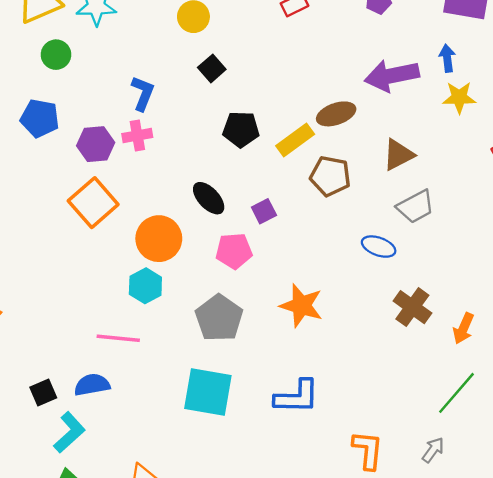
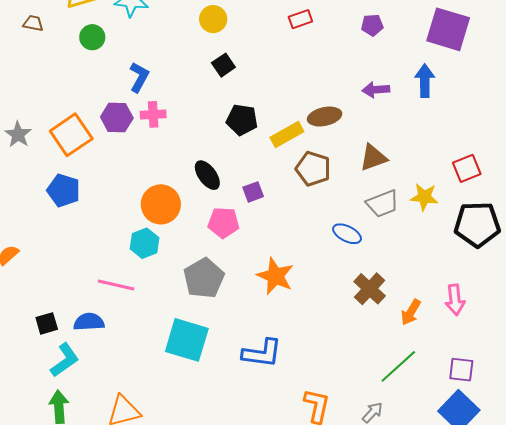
blue arrow: (447, 58) -> (425, 81), size x1.4
purple arrow: (392, 76) -> (376, 90), size x0.6
blue L-shape: (143, 93) -> (139, 77), moved
yellow star: (459, 97) -> (424, 197), moved
blue pentagon: (40, 118) -> (64, 190), moved
orange square: (93, 203) -> (71, 135), moved

